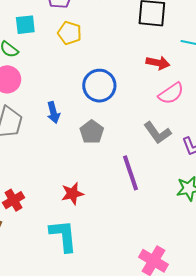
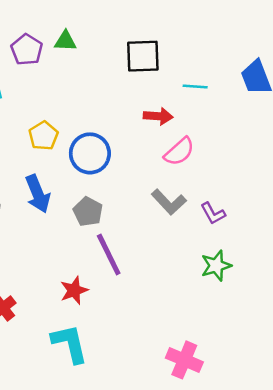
yellow pentagon: (70, 33) -> (43, 136), moved, turned 30
blue arrow: (53, 112) -> (38, 194), size x1.4
purple line: (131, 173) -> (109, 254), moved

